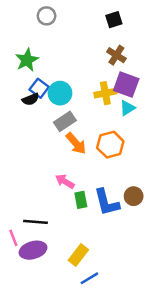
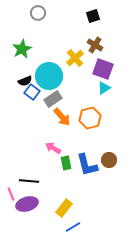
blue square: (39, 88) -> (32, 92), moved
cyan circle: (60, 93) -> (49, 76), size x1.4
yellow cross: (105, 93) -> (75, 58), moved, turned -30

